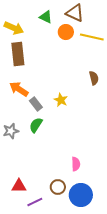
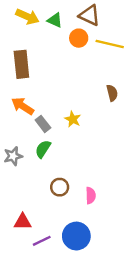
yellow arrow: (14, 28) -> (27, 17), moved
brown circle: (58, 187) -> (60, 187), moved
blue circle: (81, 195) -> (76, 236), moved

